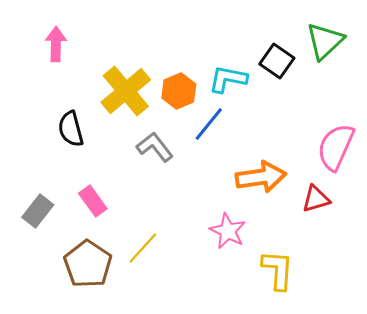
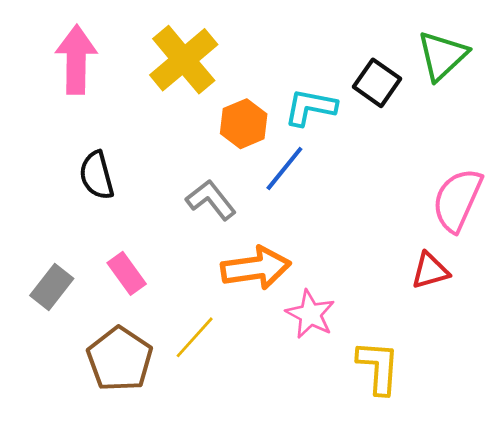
pink arrow: (56, 44) -> (76, 60), size x1.4
yellow cross: (126, 91) -> (184, 60), moved
orange arrow: (261, 177) -> (256, 268), moved

